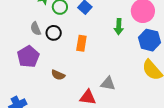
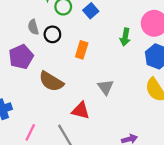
brown semicircle: (58, 75) -> (51, 81), size x1.6
gray triangle: (108, 84) -> (106, 87), moved, turned 35

